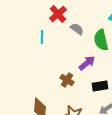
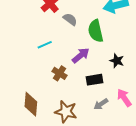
cyan line: (42, 37) -> (45, 45), moved, turned 64

